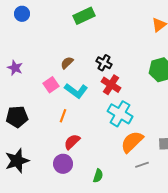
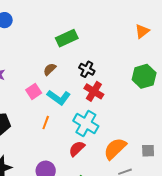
green rectangle: (84, 16) -> (67, 38), moved
cyan cross: (120, 114) -> (86, 124), moved
red semicircle: (72, 142) -> (77, 149), moved

